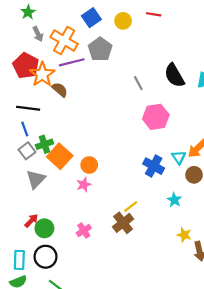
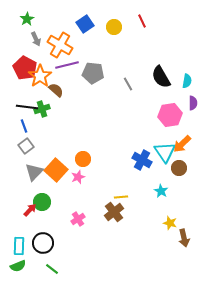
red line: (154, 14) -> (142, 21), turned 56
gray pentagon: (100, 49) -> (93, 73), moved, turned -30
pink hexagon: (156, 117) -> (170, 115), moved
green cross: (44, 144) -> (42, 109), moved
orange square: (60, 156) -> (56, 170), moved
cyan triangle: (179, 157) -> (165, 152), size x1.6
yellow line: (131, 206) -> (121, 197), turned 32
green circle: (44, 228) -> (42, 202), moved

